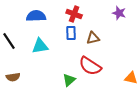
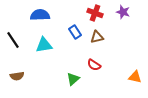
red cross: (74, 14) -> (95, 13), moved
blue rectangle: (71, 33) -> (75, 32), turned -32
red semicircle: (90, 66) -> (94, 65), size x0.6

